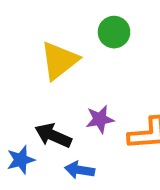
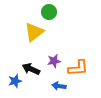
green circle: (114, 32) -> (49, 12), moved
blue arrow: (80, 170) -> (59, 86), moved

